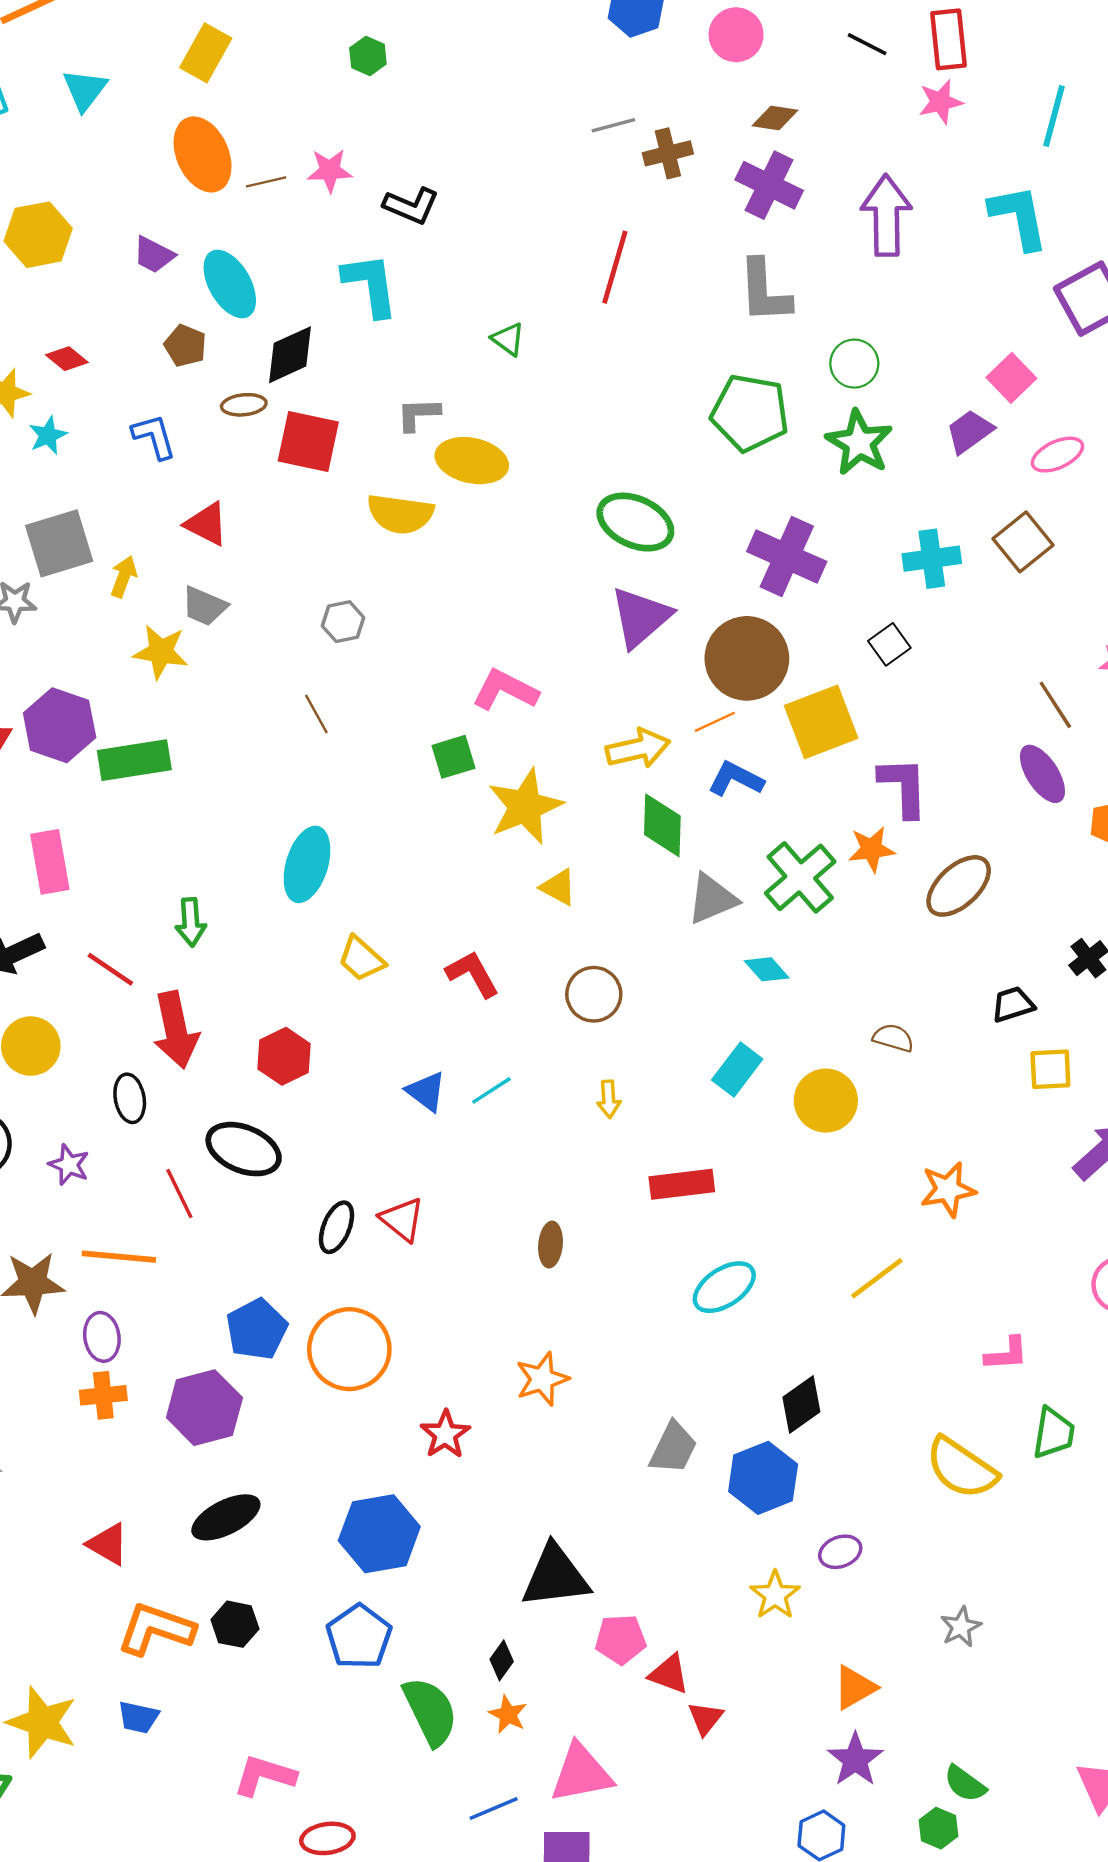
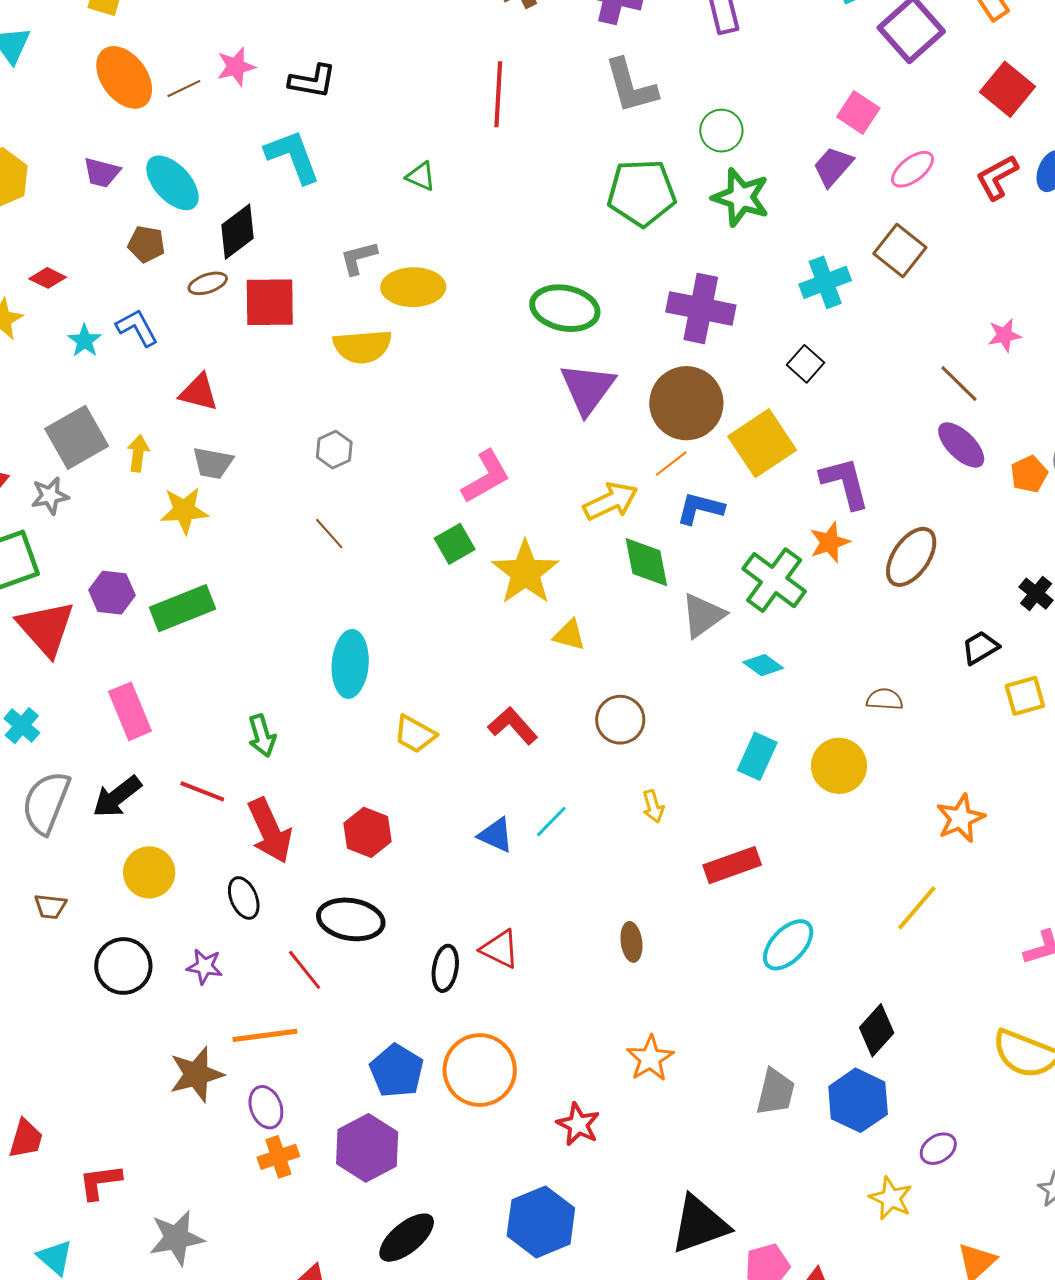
cyan star: (48, 435) -> (85, 341), moved
pink L-shape: (505, 690) -> (486, 477), turned 136
purple hexagon: (60, 725) -> (112, 593), size x0.7

